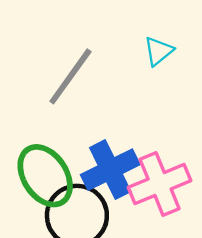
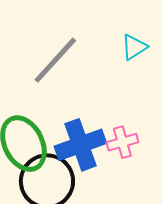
pink cross: (160, 184) -> (122, 142), moved, size x0.6

